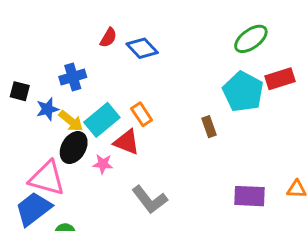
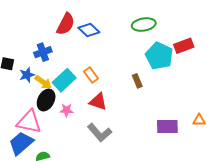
red semicircle: (108, 38) -> (66, 24), size x1.6
green ellipse: (251, 39) -> (144, 25), moved, turned 30
red triangle: (127, 142) -> (98, 102), moved

